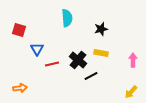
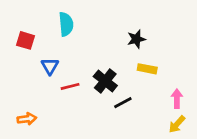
cyan semicircle: (67, 18) -> (66, 24), moved
yellow rectangle: (101, 53) -> (147, 69), moved
pink arrow: (133, 60) -> (177, 99), moved

